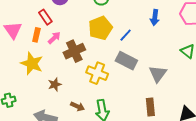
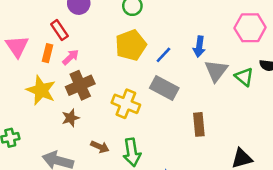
blue arrow: (155, 18) -> (199, 47), moved
brown cross: (74, 51) -> (80, 85), moved
gray triangle: (158, 74) -> (216, 71), moved
brown rectangle: (150, 107) -> (199, 124), moved

